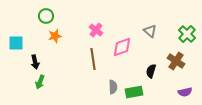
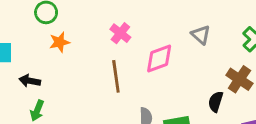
black arrow: (35, 62) -> (30, 81), turned 112
black semicircle: (151, 71) -> (216, 102), moved

